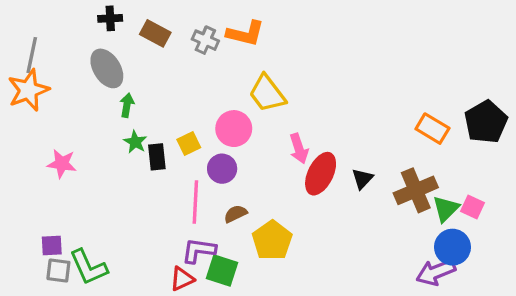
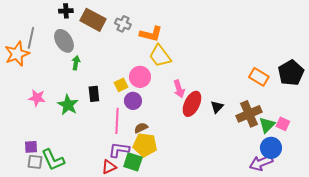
brown rectangle: (155, 33) -> (93, 20), size x1.4
orange L-shape: (245, 33) -> (151, 34), moved
gray line: (32, 55) -> (31, 38), moved
green star: (135, 142) -> (68, 105), moved, size x1.5
yellow square: (189, 144) -> (121, 85), moved
yellow pentagon: (272, 240) -> (145, 145), moved, turned -30

